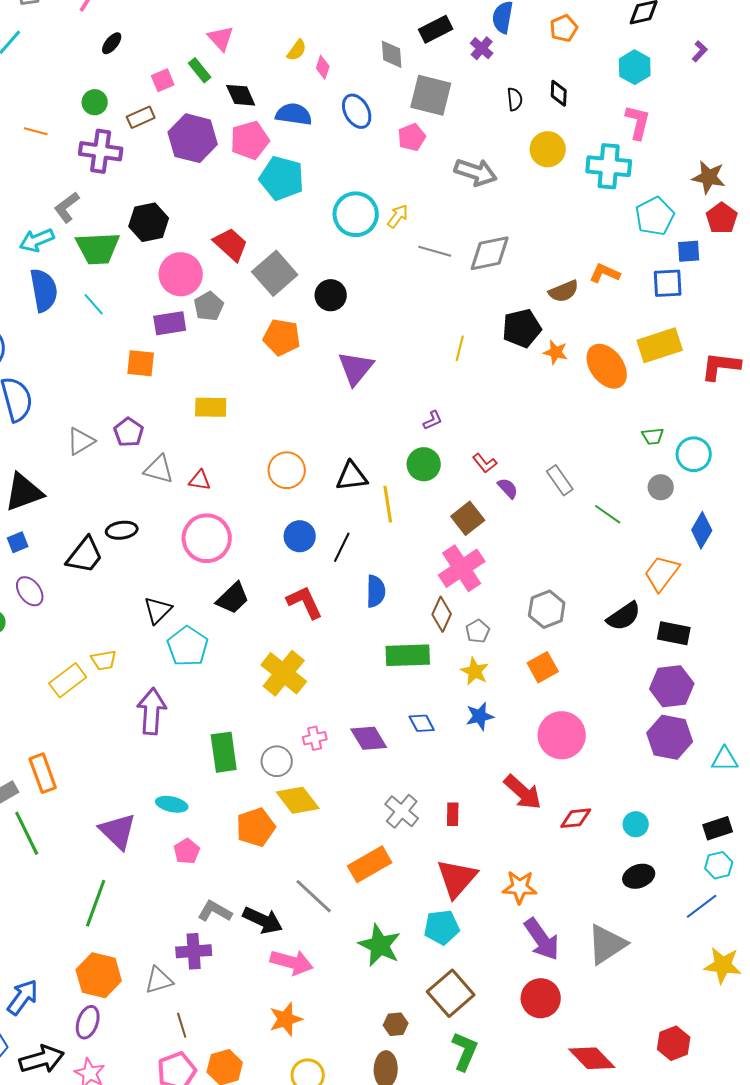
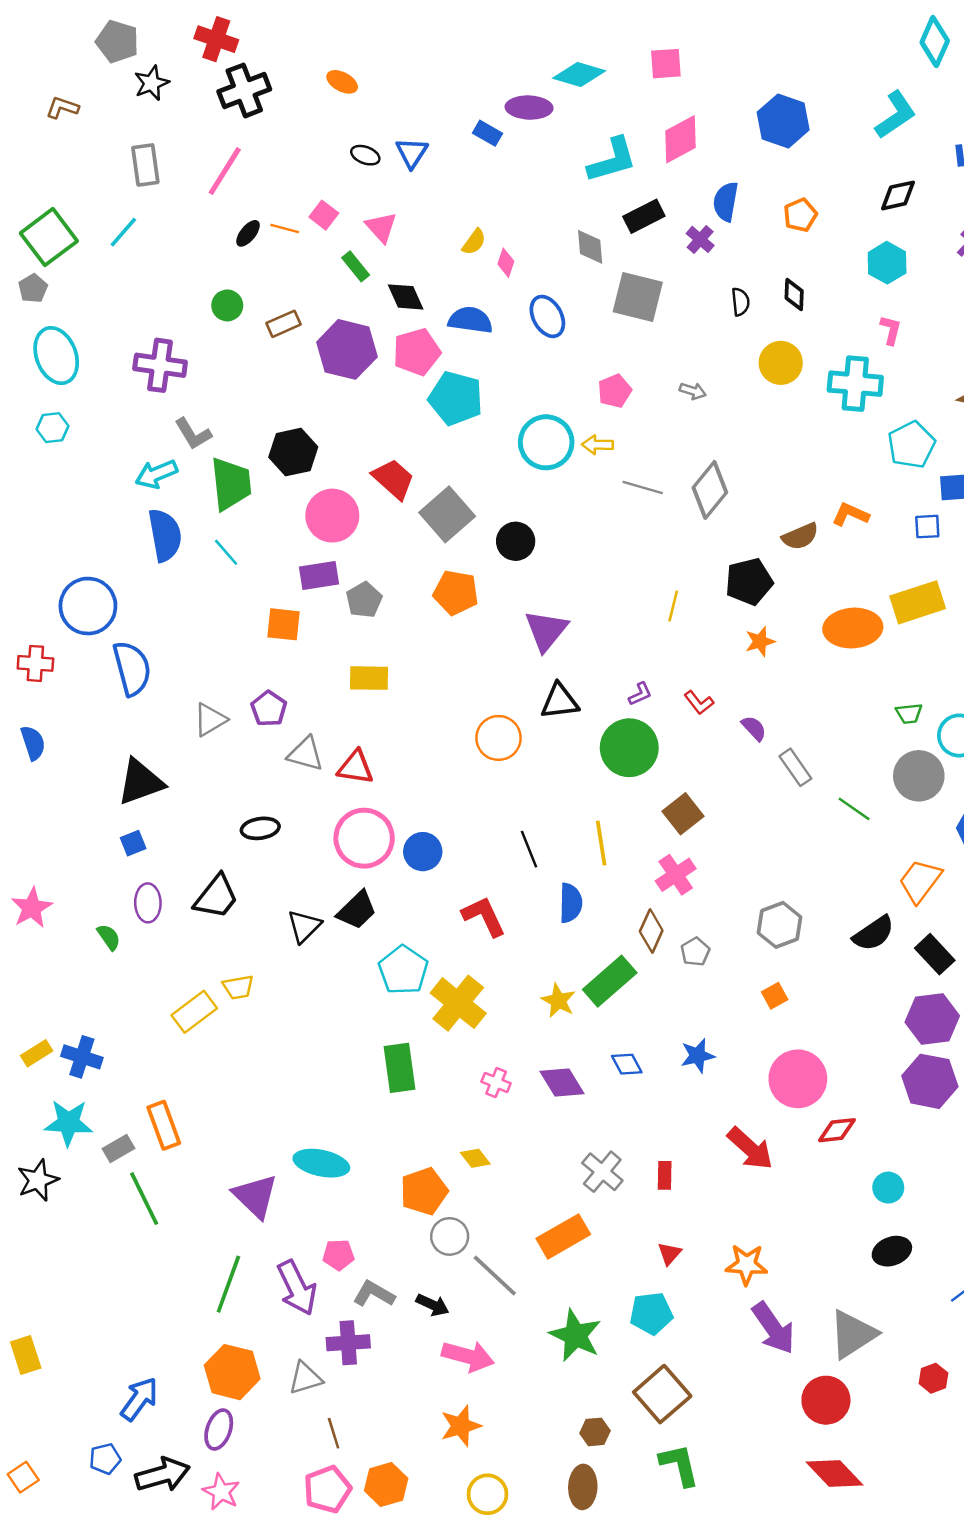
pink square: (163, 80) -> (324, 215), moved, turned -30
pink L-shape: (638, 122) -> (891, 330), size x0.7
orange line: (36, 131) -> (285, 228), moved
pink pentagon: (412, 137) -> (615, 391), moved
purple cross: (101, 151) -> (160, 365), moved
gray arrow: (476, 172) -> (693, 391), size x0.5
gray L-shape: (67, 207) -> (193, 434), turned -84
yellow arrow: (398, 216) -> (597, 445), turned -125
green trapezoid: (98, 248) -> (231, 484), turned -93
gray diamond: (490, 253) -> (710, 490), turned -39
blue square: (668, 283) -> (927, 527), size x0.7
gray pentagon: (209, 306) -> (364, 600), moved
orange star: (556, 352) -> (760, 641), moved, turned -30
orange ellipse: (607, 366) -> (853, 628), turned -57
red L-shape: (485, 463) -> (699, 703), moved
green circle: (424, 464) -> (629, 748), size x1.4
orange circle: (287, 470) -> (498, 738), moved
black triangle: (352, 476) -> (560, 701), moved
red triangle: (200, 480) -> (356, 767), size x1.4
gray circle: (661, 487) -> (919, 776), size x1.6
purple semicircle: (508, 488) -> (754, 728), moved
yellow line: (388, 504) -> (601, 843), moved
blue circle: (300, 536) -> (423, 852), moved
black line: (342, 547) -> (529, 849), turned -48
black trapezoid: (85, 555) -> (216, 897), moved
pink cross: (462, 568) -> (676, 875), size x0.7
purple ellipse: (30, 591) -> (148, 903), turned 36
black trapezoid: (233, 598) -> (357, 910), moved
black rectangle: (674, 633) -> (935, 954), turned 36
cyan pentagon: (188, 646) -> (403, 970), moved
green rectangle: (408, 655) -> (610, 981), turned -39
orange square: (543, 667) -> (775, 996), size x0.7
yellow star: (475, 671) -> (558, 1001), moved
purple arrow: (152, 711) -> (297, 1288), moved, turned 150
pink cross: (315, 738) -> (496, 1083), turned 35
green rectangle: (224, 752) -> (400, 1068), moved
gray circle: (277, 761) -> (450, 1236), moved
yellow diamond: (298, 800) -> (475, 1158), size x0.6
cyan ellipse: (172, 804) -> (321, 1163), size x1.4
red diamond: (576, 818) -> (837, 1130), moved
pink pentagon: (187, 851) -> (338, 1255), moved, turned 30
red triangle: (457, 878) -> (670, 1254), size x0.5
black arrow: (263, 920) -> (433, 1305), size x0.7
red circle: (541, 998) -> (826, 1400), moved
red hexagon: (674, 1043) -> (933, 1378), moved, size x0.7
green L-shape: (465, 1051) -> (679, 1465), turned -36

